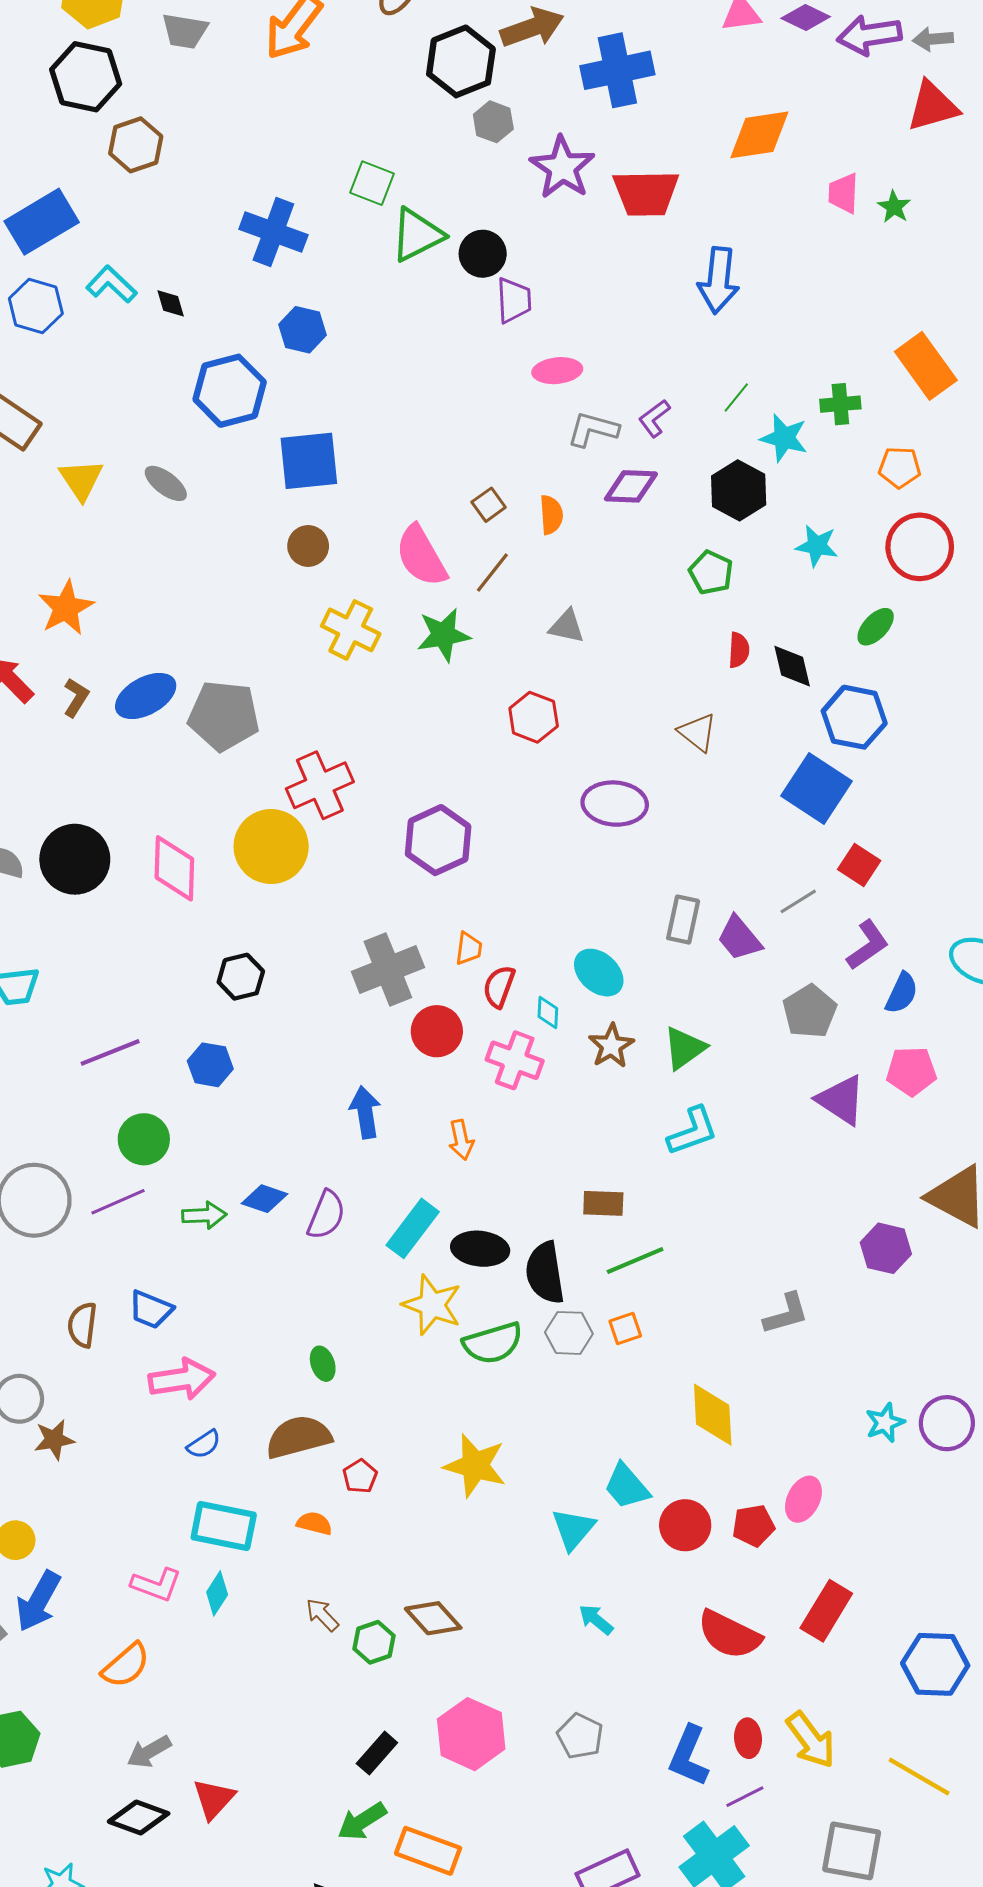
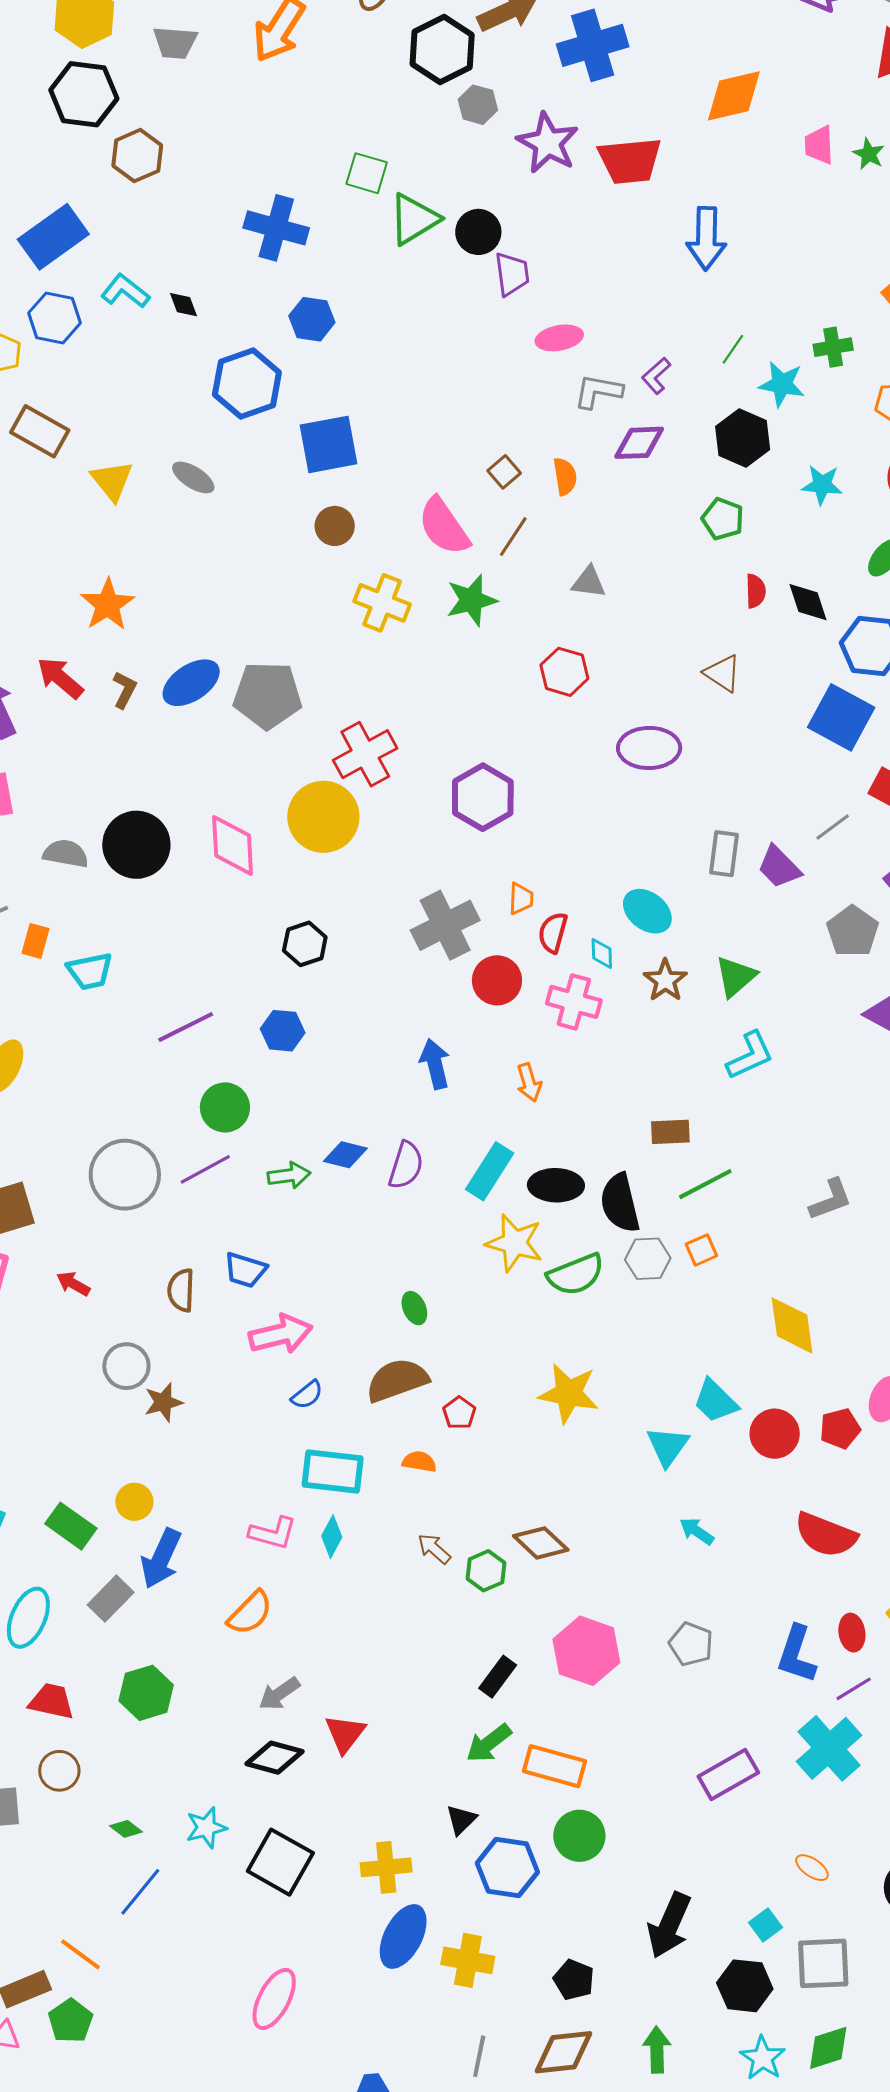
gray L-shape: (786, 1314) -> (831, 1200), moved

